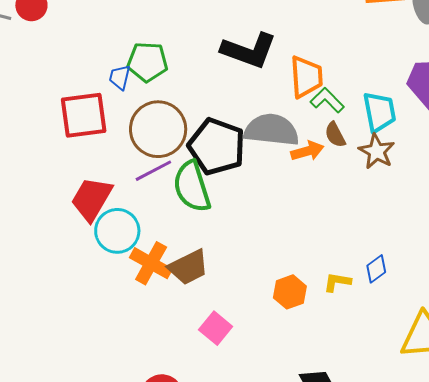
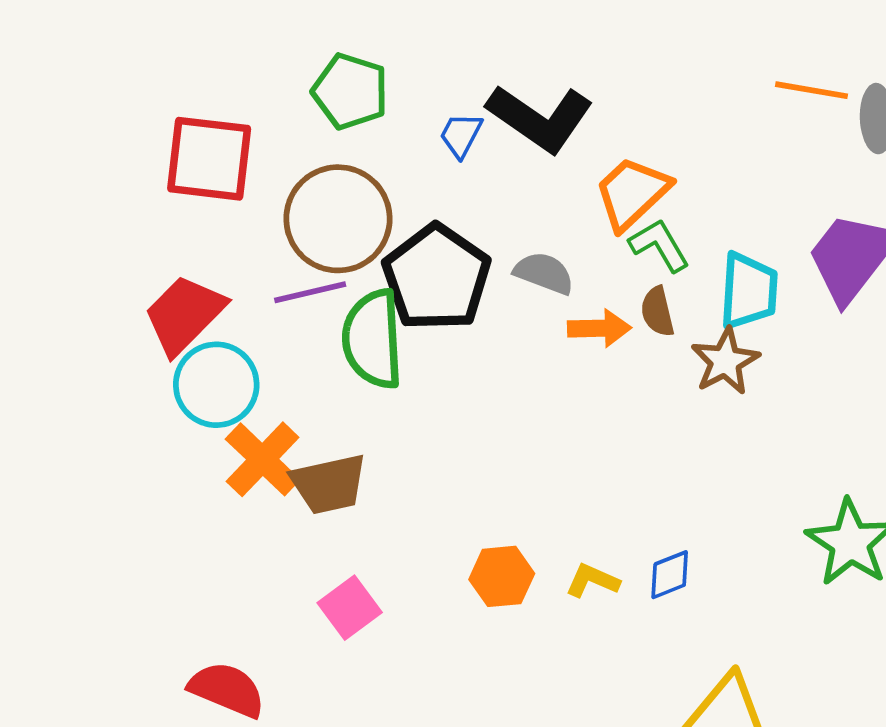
blue trapezoid: (120, 77) -> (461, 135), moved
orange trapezoid: (306, 77) -> (632, 193), turned -144
gray semicircle: (272, 130) -> (544, 273), size x0.6

